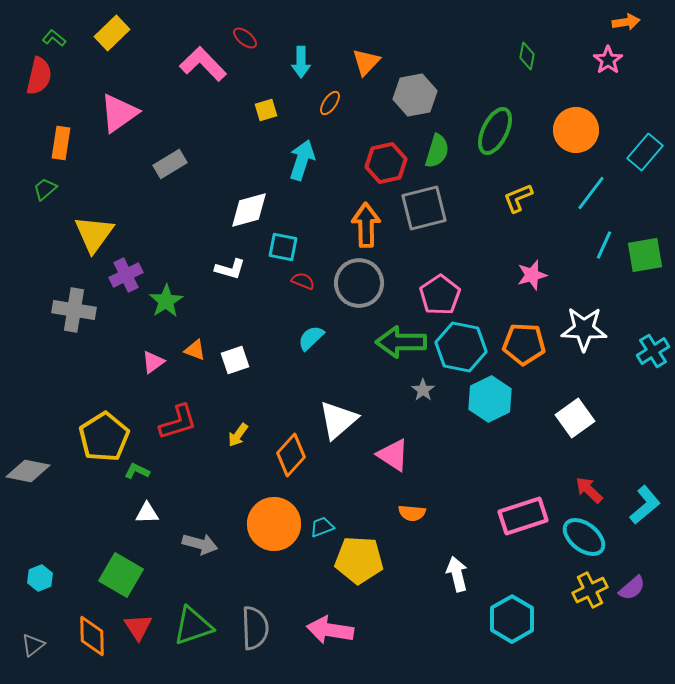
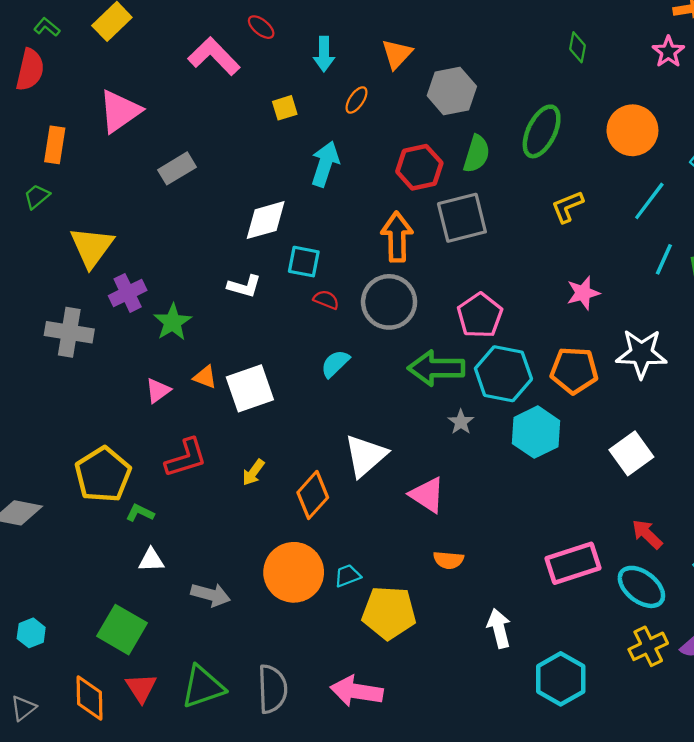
white square: (235, 360) -> (250, 388), size x1.5

